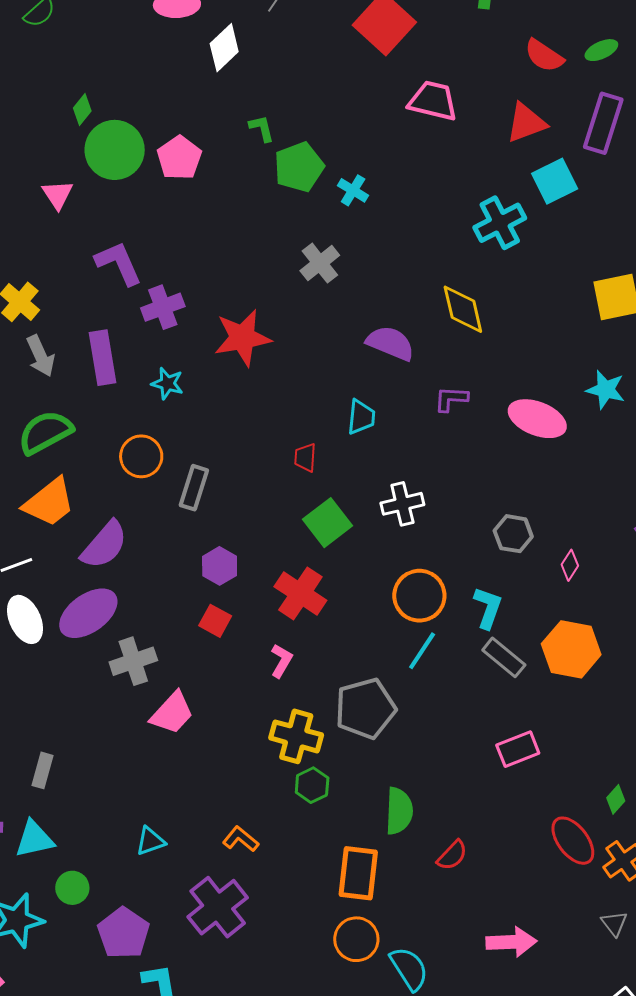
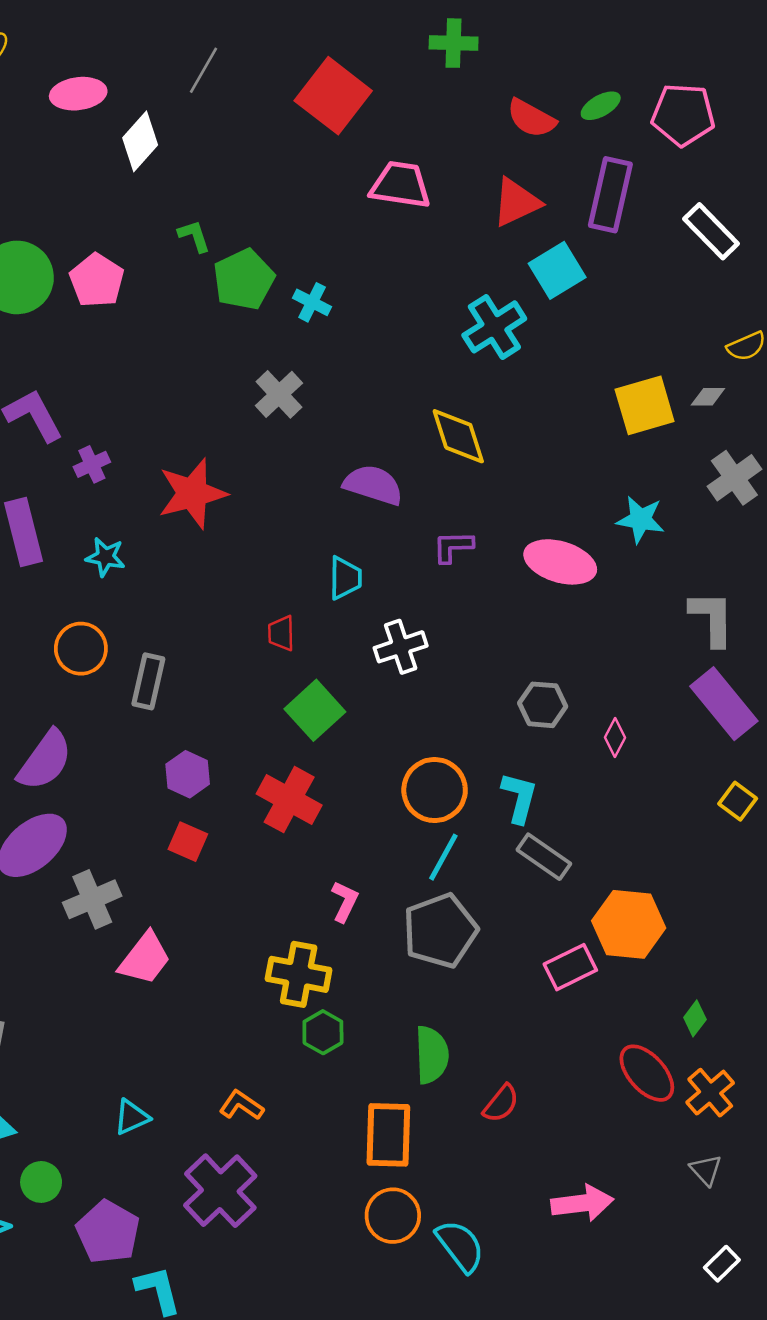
purple cross: (163, 307) -> (92, 464), size x0.7
white cross: (402, 504) -> (401, 647), moved
orange hexagon: (571, 649) -> (629, 924), moved
pink L-shape: (281, 661) -> (345, 901), moved
gray pentagon: (365, 708) -> (440, 931), moved

